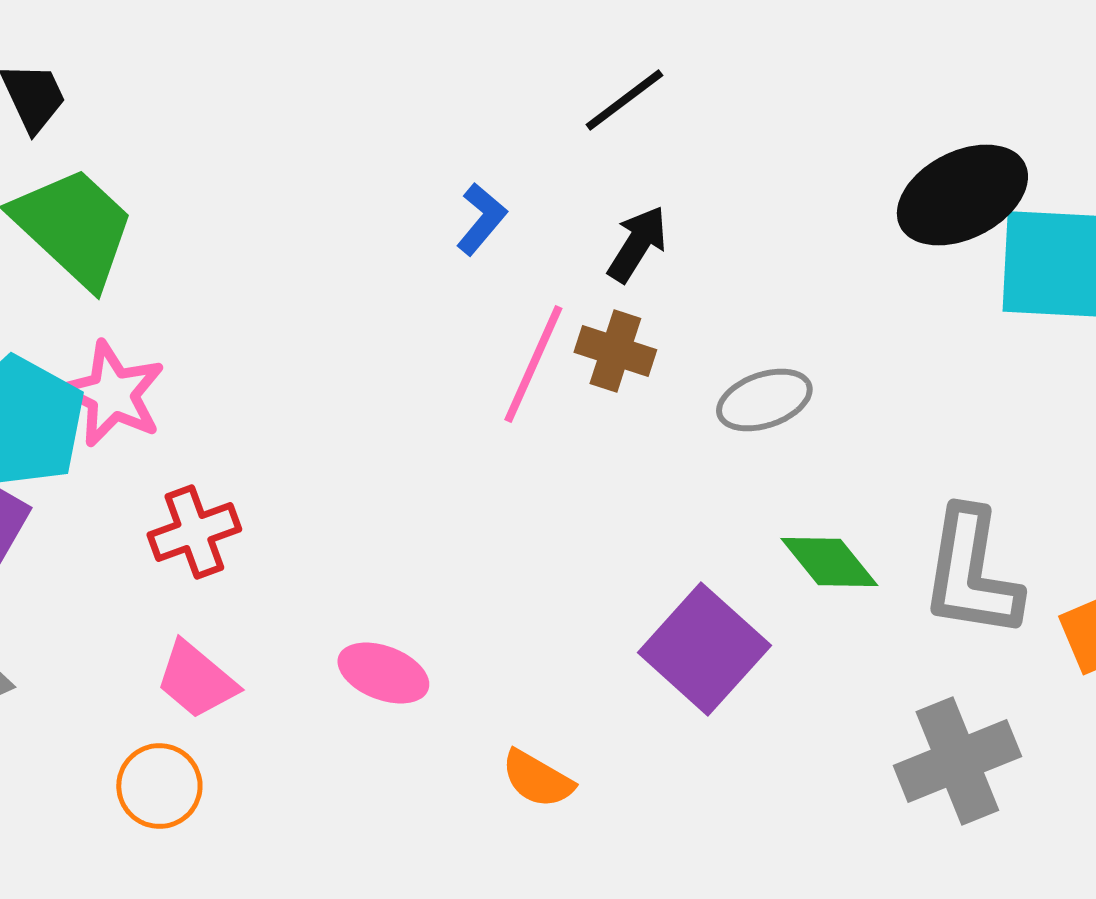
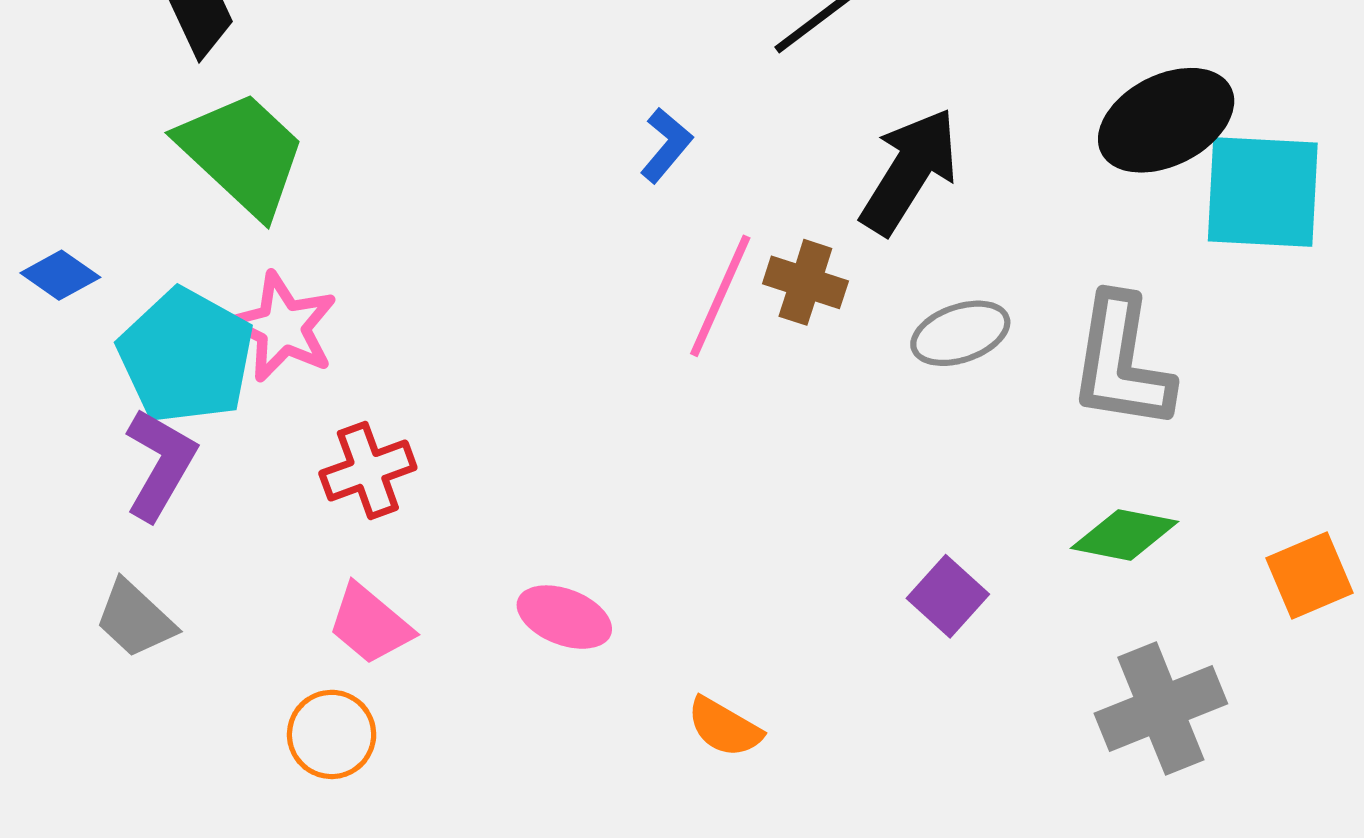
black arrow: (637, 244) -> (909, 171), moved, size x1.6
green diamond: (829, 562) -> (1125, 535), moved, turned -40
gray L-shape: (971, 573) -> (1121, 362), moved
purple square: (704, 649) -> (948, 596), moved, size x0.6

